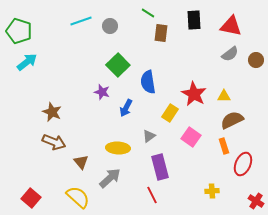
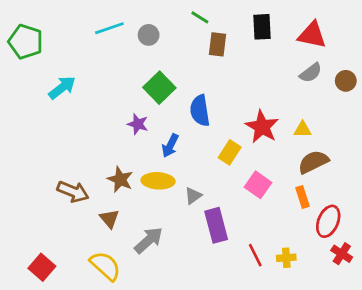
cyan arrow: (27, 62) -> (62, 88), moved
brown star: (52, 112) -> (120, 179), moved
gray triangle: (149, 136) -> (193, 196), moved
yellow ellipse: (118, 148) -> (158, 181), moved
red line: (152, 195) -> (255, 255), moved
red cross: (256, 201) -> (342, 254), moved

